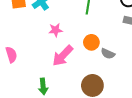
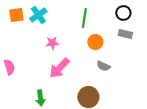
orange circle: (91, 42) -> (95, 42), moved

